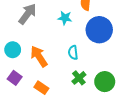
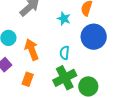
green cross: (79, 78) -> (65, 78), size x1.6
orange rectangle: (41, 88) -> (28, 79), turned 64

